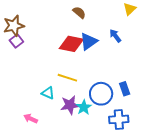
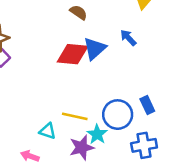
yellow line: (67, 78) -> (75, 116), moved
cyan triangle: (48, 93) -> (48, 131), moved
purple star: (70, 105) -> (82, 148), moved

